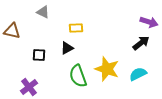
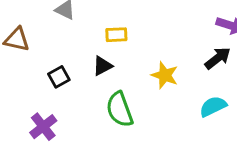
black square: (39, 55) -> (59, 77), turned -32
yellow star: (107, 69) -> (165, 75), moved, size x0.7

